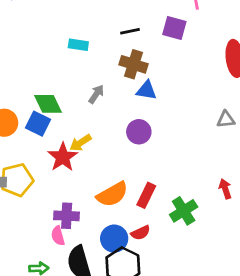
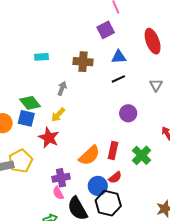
purple square: (174, 28) -> (106, 30), turned -30
black line: (130, 31) -> (118, 79), moved
blue triangle: (147, 90) -> (119, 57), moved
gray triangle: (226, 119) -> (156, 85), turned -40
purple circle: (139, 132) -> (128, 113), moved
yellow arrow: (80, 143) -> (58, 115), moved

